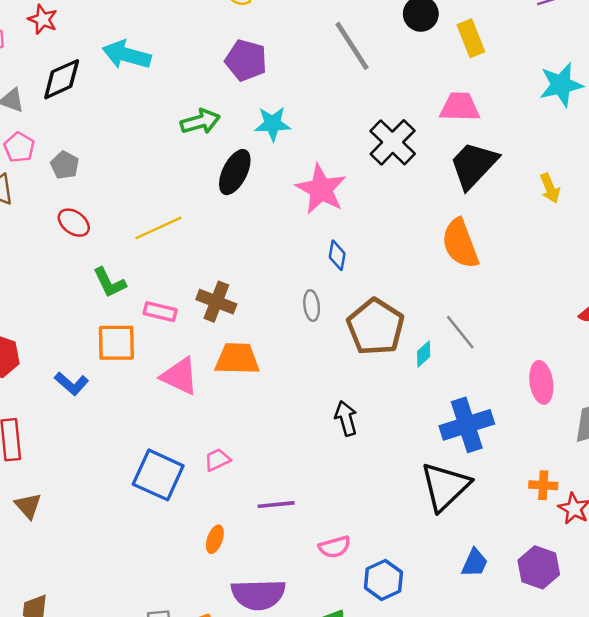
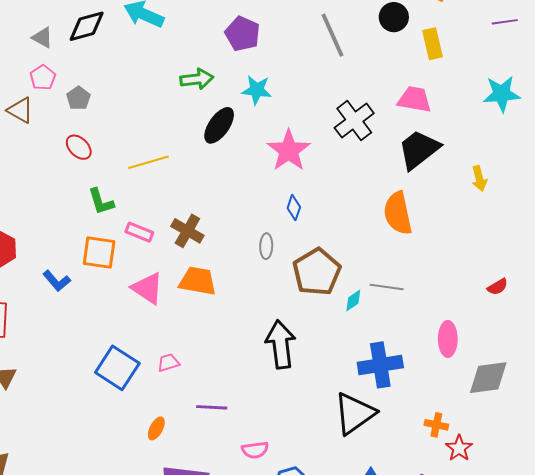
gray line: (460, 332) -> (387, 287), turned -52
black arrow: (346, 418) -> (281, 344), size x1.6

